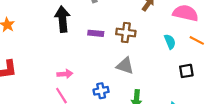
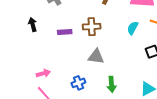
black arrow: (62, 19) -> (33, 25), size x0.6
cyan semicircle: (170, 42) -> (133, 28), turned -120

